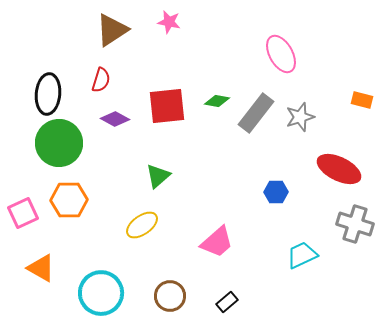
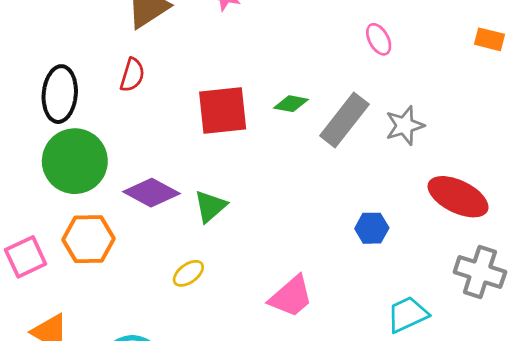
pink ellipse: (281, 54) -> (379, 39), size x0.6
orange rectangle: (362, 100) -> (490, 39), moved
purple diamond: (115, 119) -> (151, 193), moved, size x1.4
yellow ellipse: (142, 225) -> (188, 273), size x0.7

